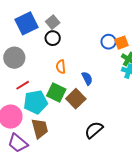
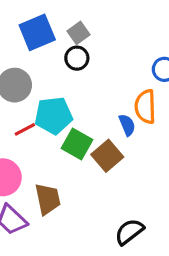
orange semicircle: (61, 67) -> (145, 107), moved, size x1.5
cyan pentagon: (35, 102) -> (54, 116), moved
black semicircle: (94, 130) -> (129, 232), moved

